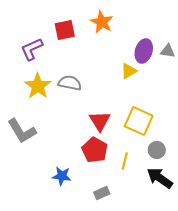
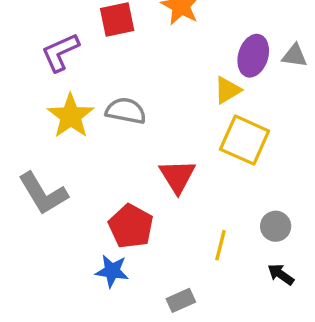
yellow square: (139, 121) -> (245, 140), moved
red pentagon: (95, 150) -> (131, 226), moved
black arrow: (160, 178) -> (281, 274), size x0.6

